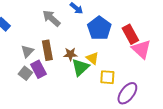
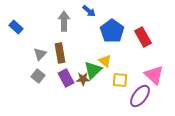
gray arrow: (51, 18) -> (64, 21), turned 48
pink triangle: (141, 49) -> (154, 75), moved
brown star: (70, 54) -> (83, 79), moved
purple rectangle: (38, 69) -> (66, 78), moved

